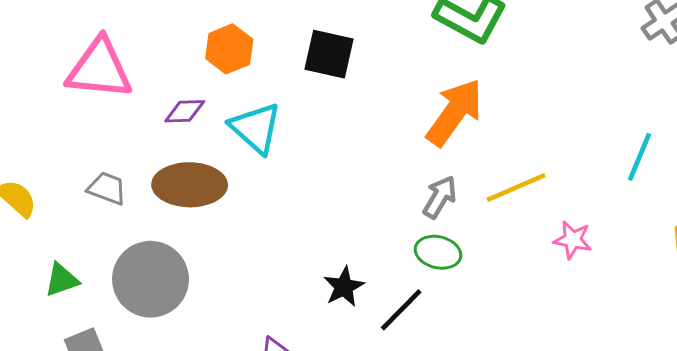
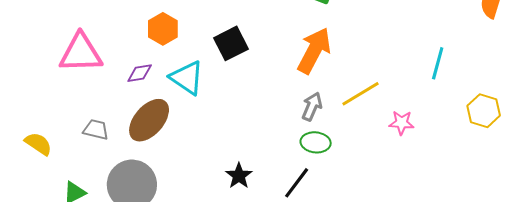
black square: (329, 54) -> (231, 43), moved, turned -32
brown ellipse: (190, 185) -> (149, 120), turned -42
black star: (344, 287) -> (239, 176), moved

